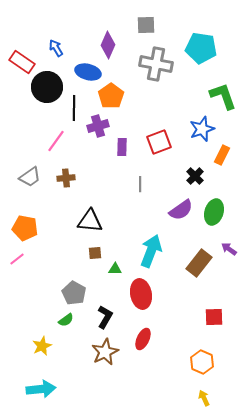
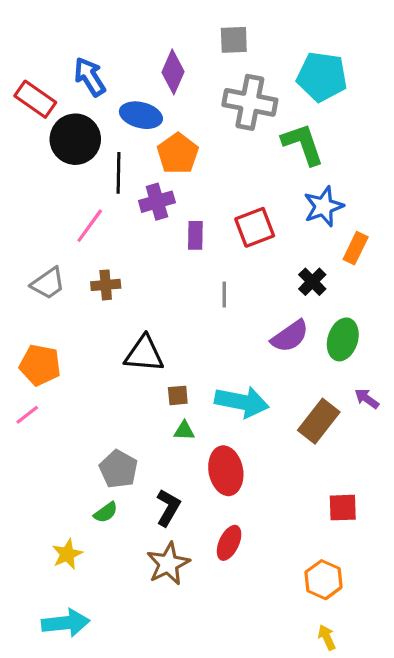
blue arrow: (56, 48) -> (90, 77), size x1.4
green L-shape: (223, 96) -> (303, 144), moved
cyan arrow: (151, 251) -> (242, 402), turned 80
brown square: (95, 253) -> (178, 395), moved

